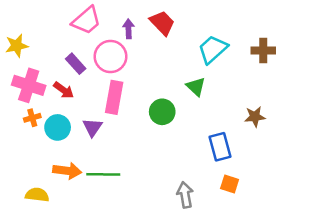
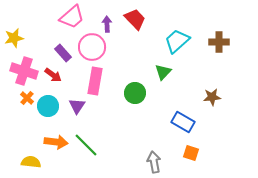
green triangle: (196, 87) -> (163, 72), turned 30
orange cross: (32, 118) -> (27, 98), turned -32
blue rectangle: (220, 147) -> (183, 122), turned -45
green line: (103, 174) -> (86, 145), turned 44

